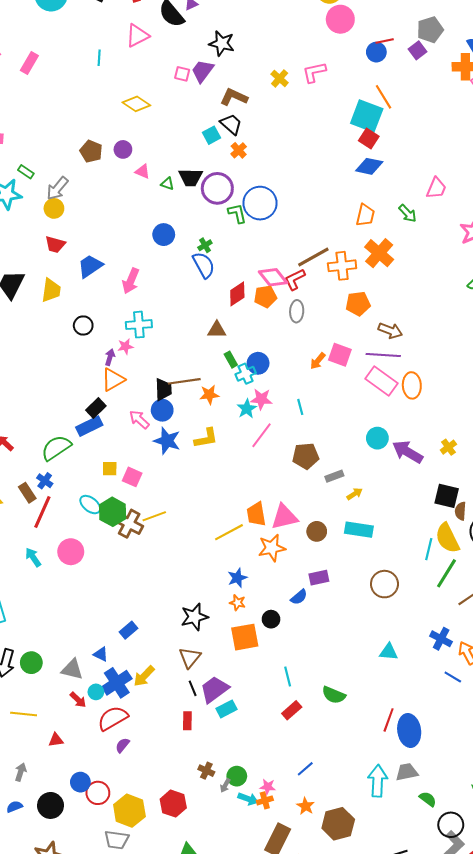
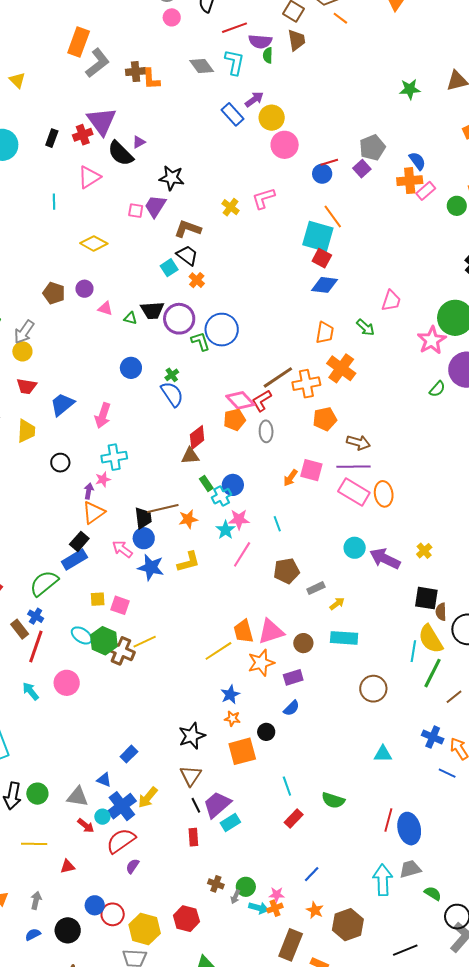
red diamond: (237, 294) -> (197, 437), moved
purple rectangle: (319, 578) -> (293, 677), moved

